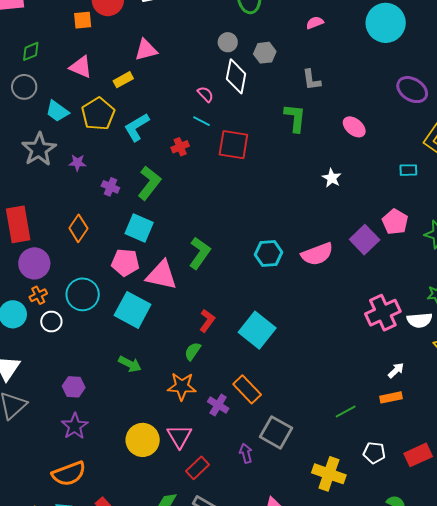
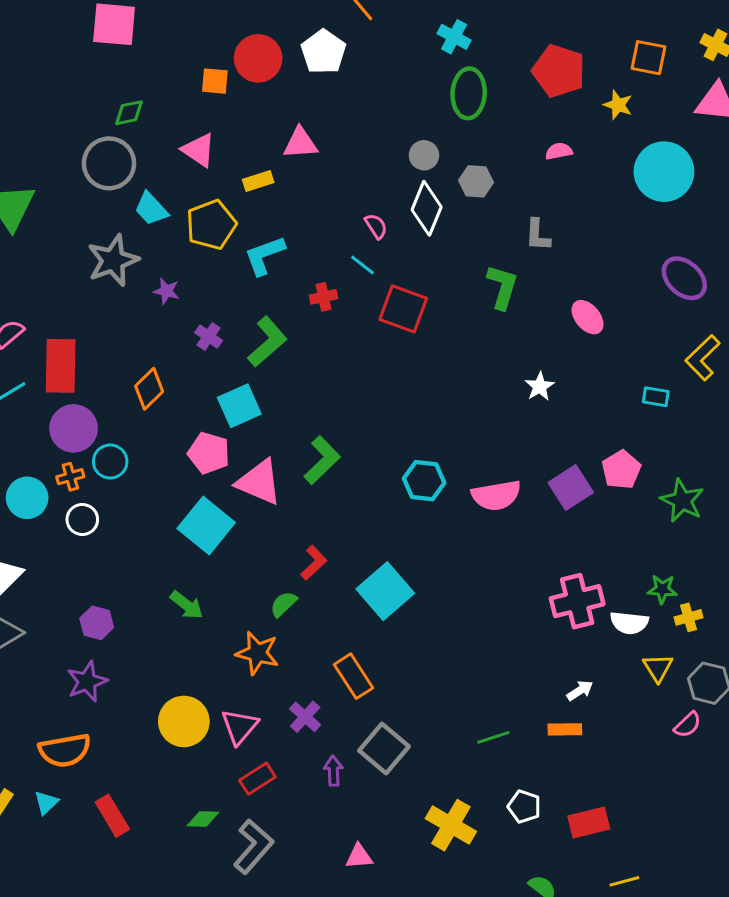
gray circle: (24, 87) -> (109, 163), size x1.4
cyan square: (139, 228) -> (239, 406), turned 32
cyan circle: (83, 294) -> (110, 462), moved, size x0.7
purple cross: (218, 405) -> (305, 717), moved

